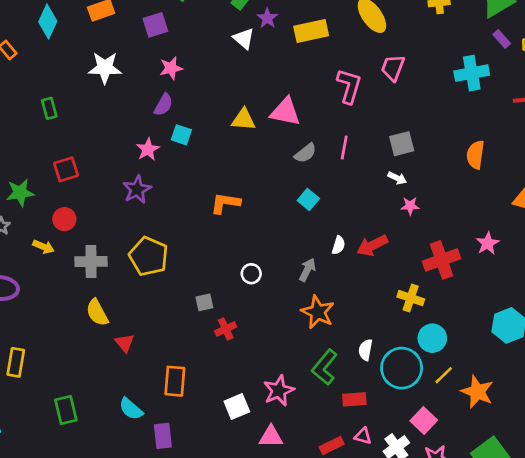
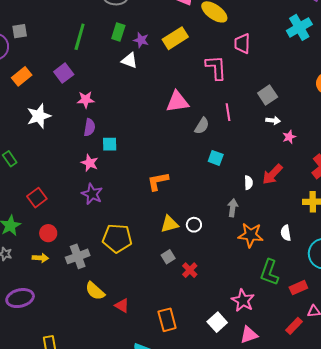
pink star: (171, 68) -> (86, 100), turned 30
yellow triangle: (243, 120) -> (169, 224), moved
white semicircle: (365, 350) -> (286, 233), moved

